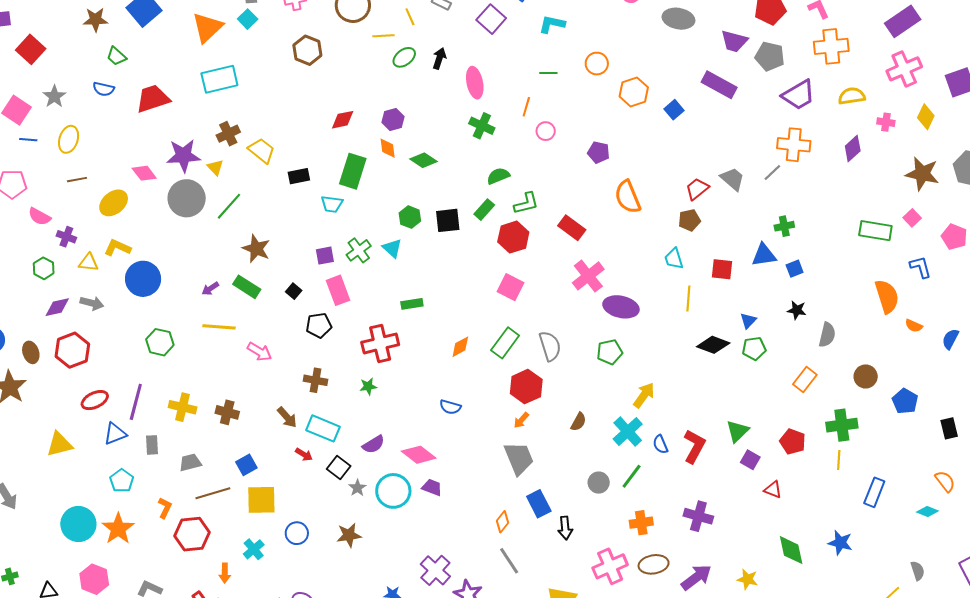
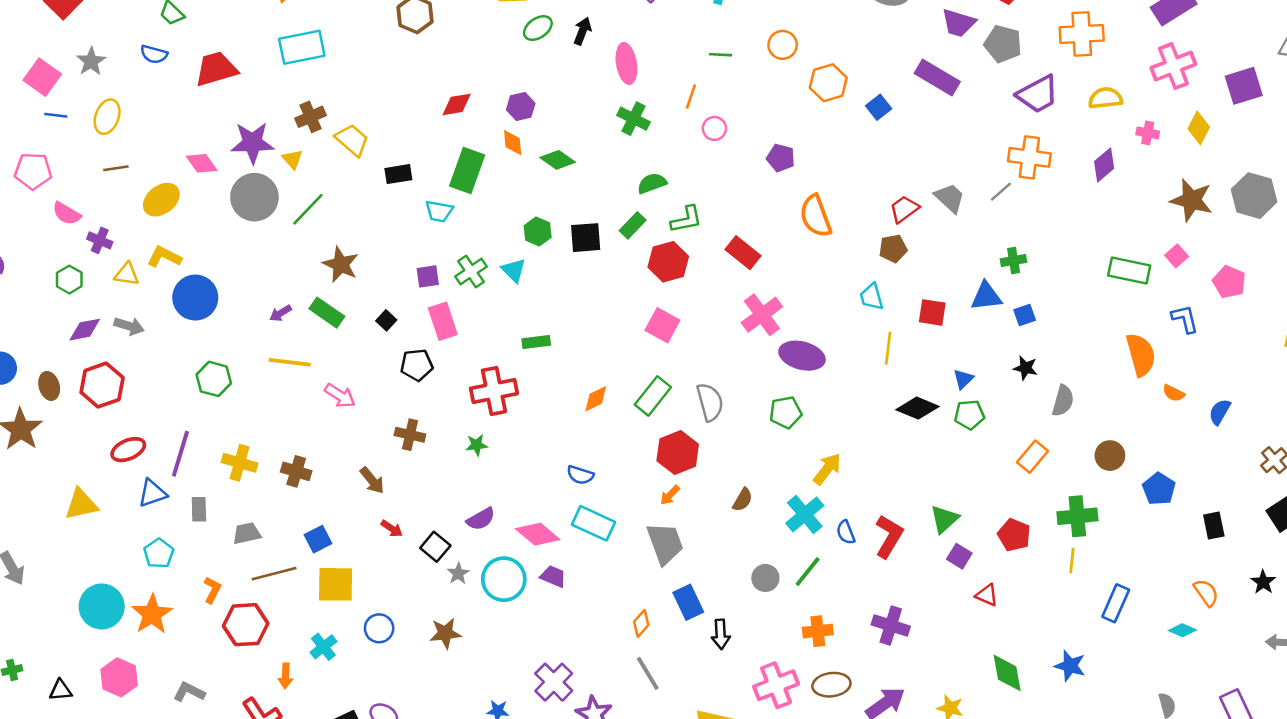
cyan rectangle: (323, 428) -> (593, 523), moved

